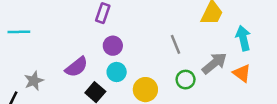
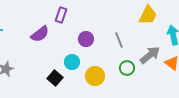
purple circle: (113, 46) -> (86, 39), moved
purple semicircle: (76, 67) -> (40, 34), moved

